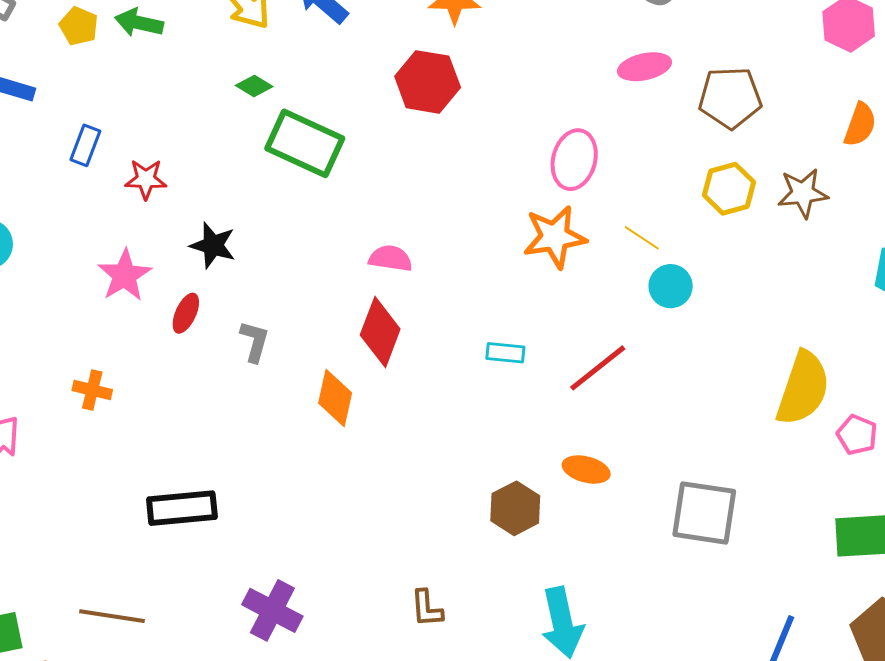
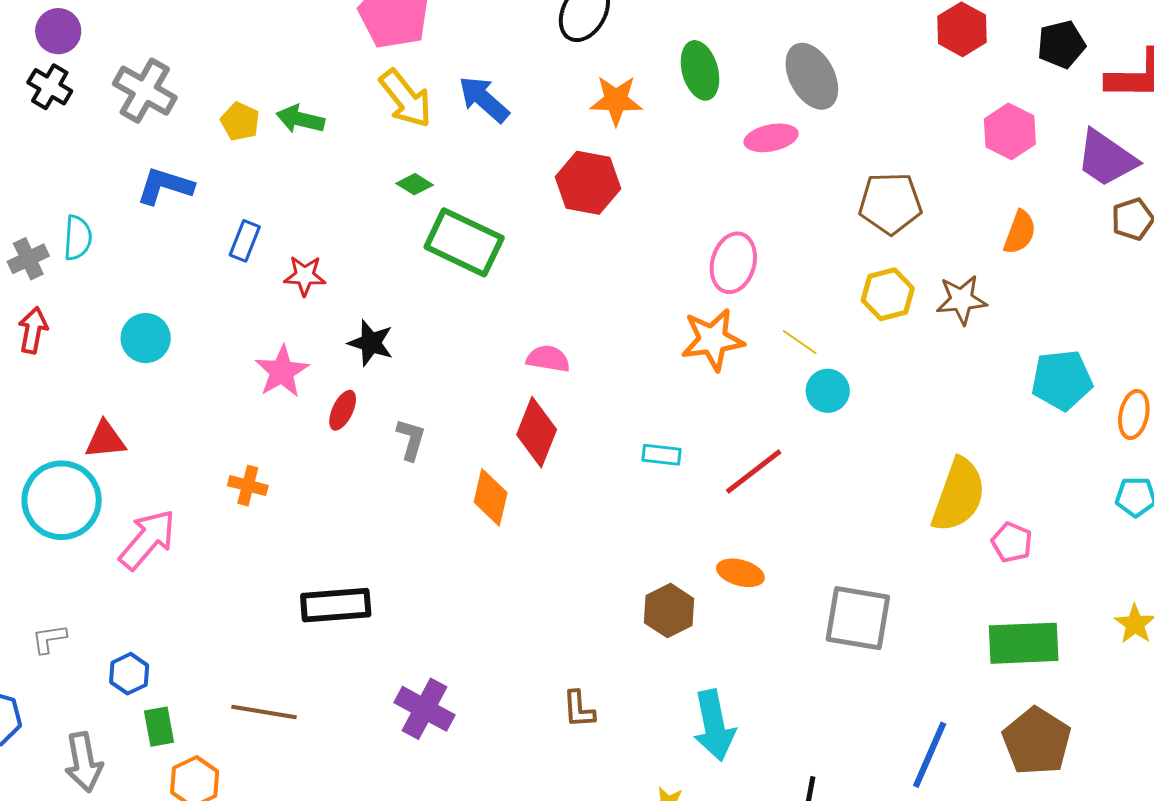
pink ellipse: (644, 67) -> (771, 138), moved

